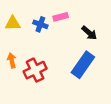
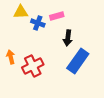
yellow triangle: (13, 23) -> (21, 12), moved
black arrow: (89, 33) -> (68, 38), moved, turned 56

